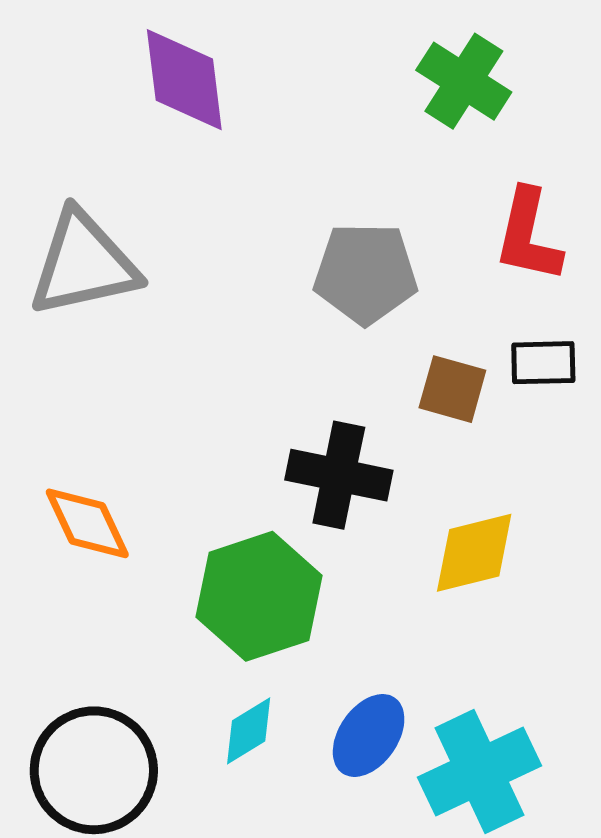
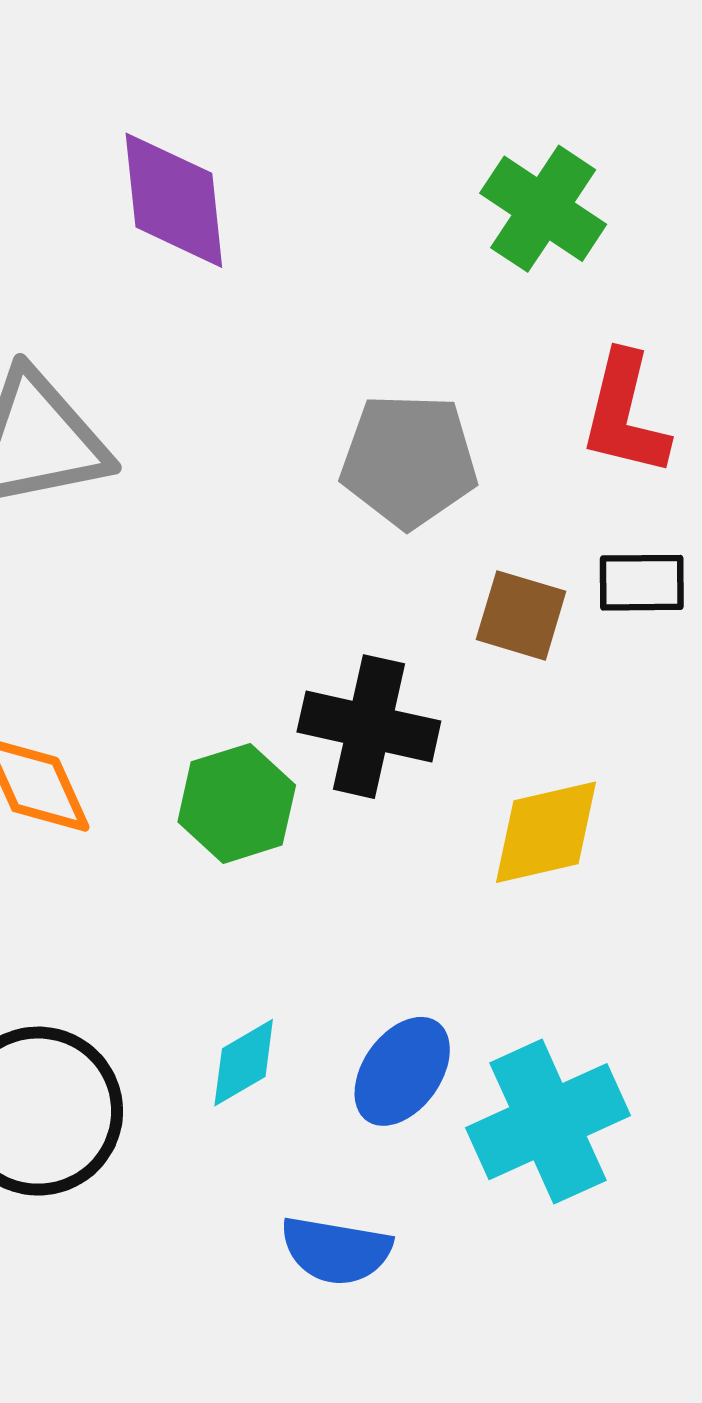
green hexagon: (259, 596) -> (237, 803), moved, size x0.7

